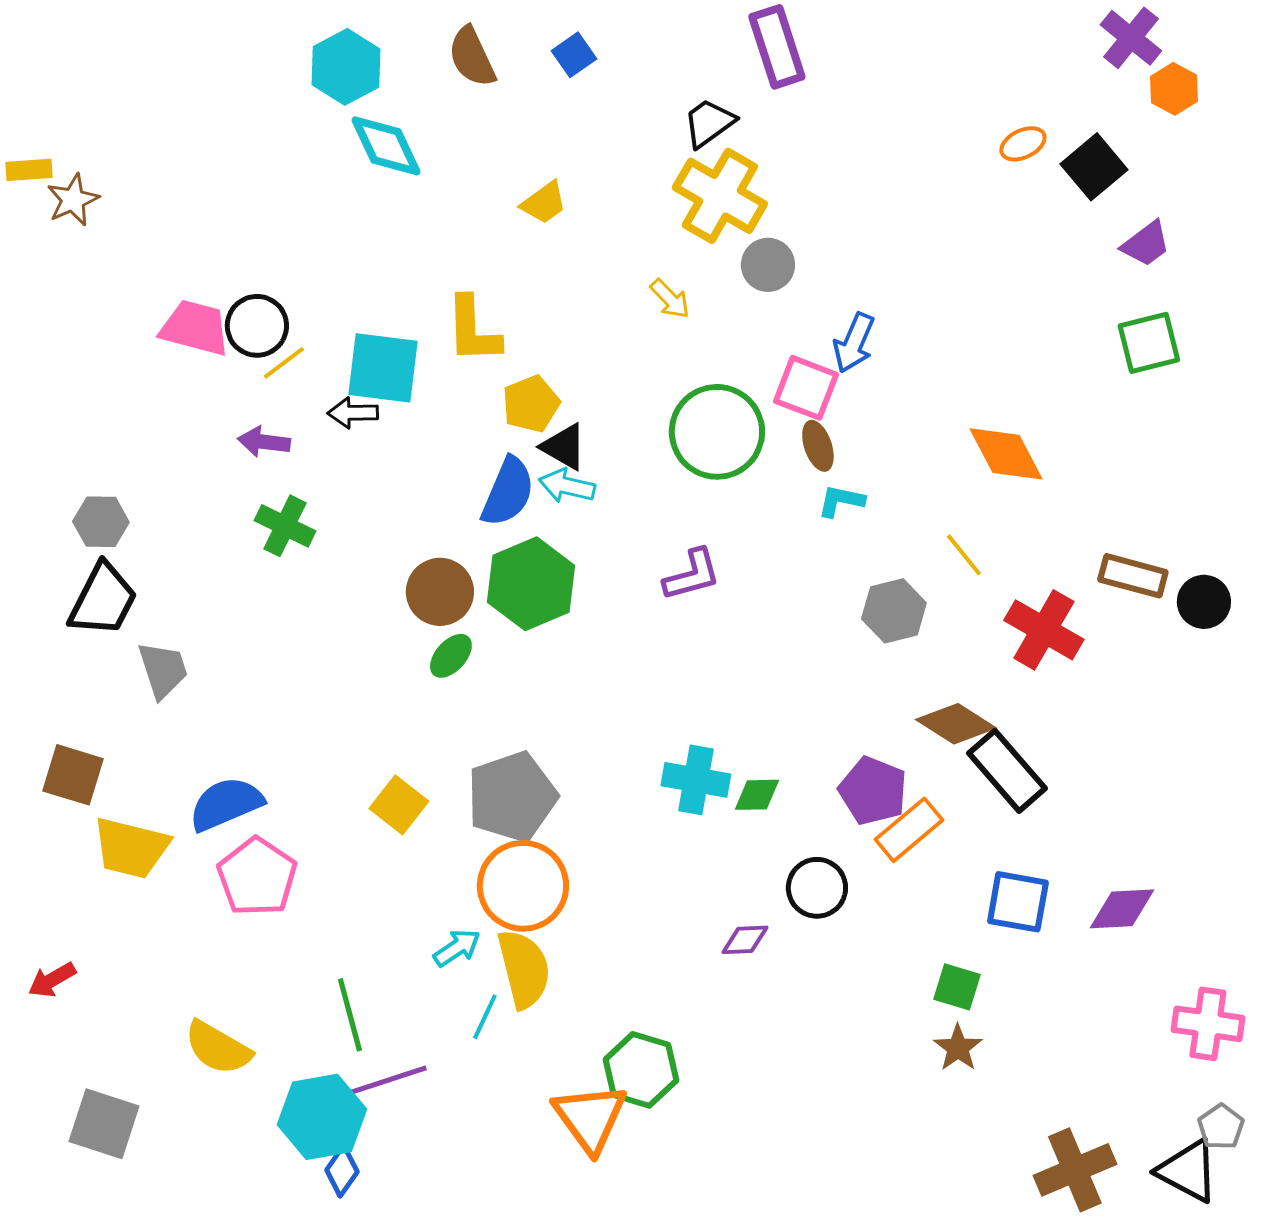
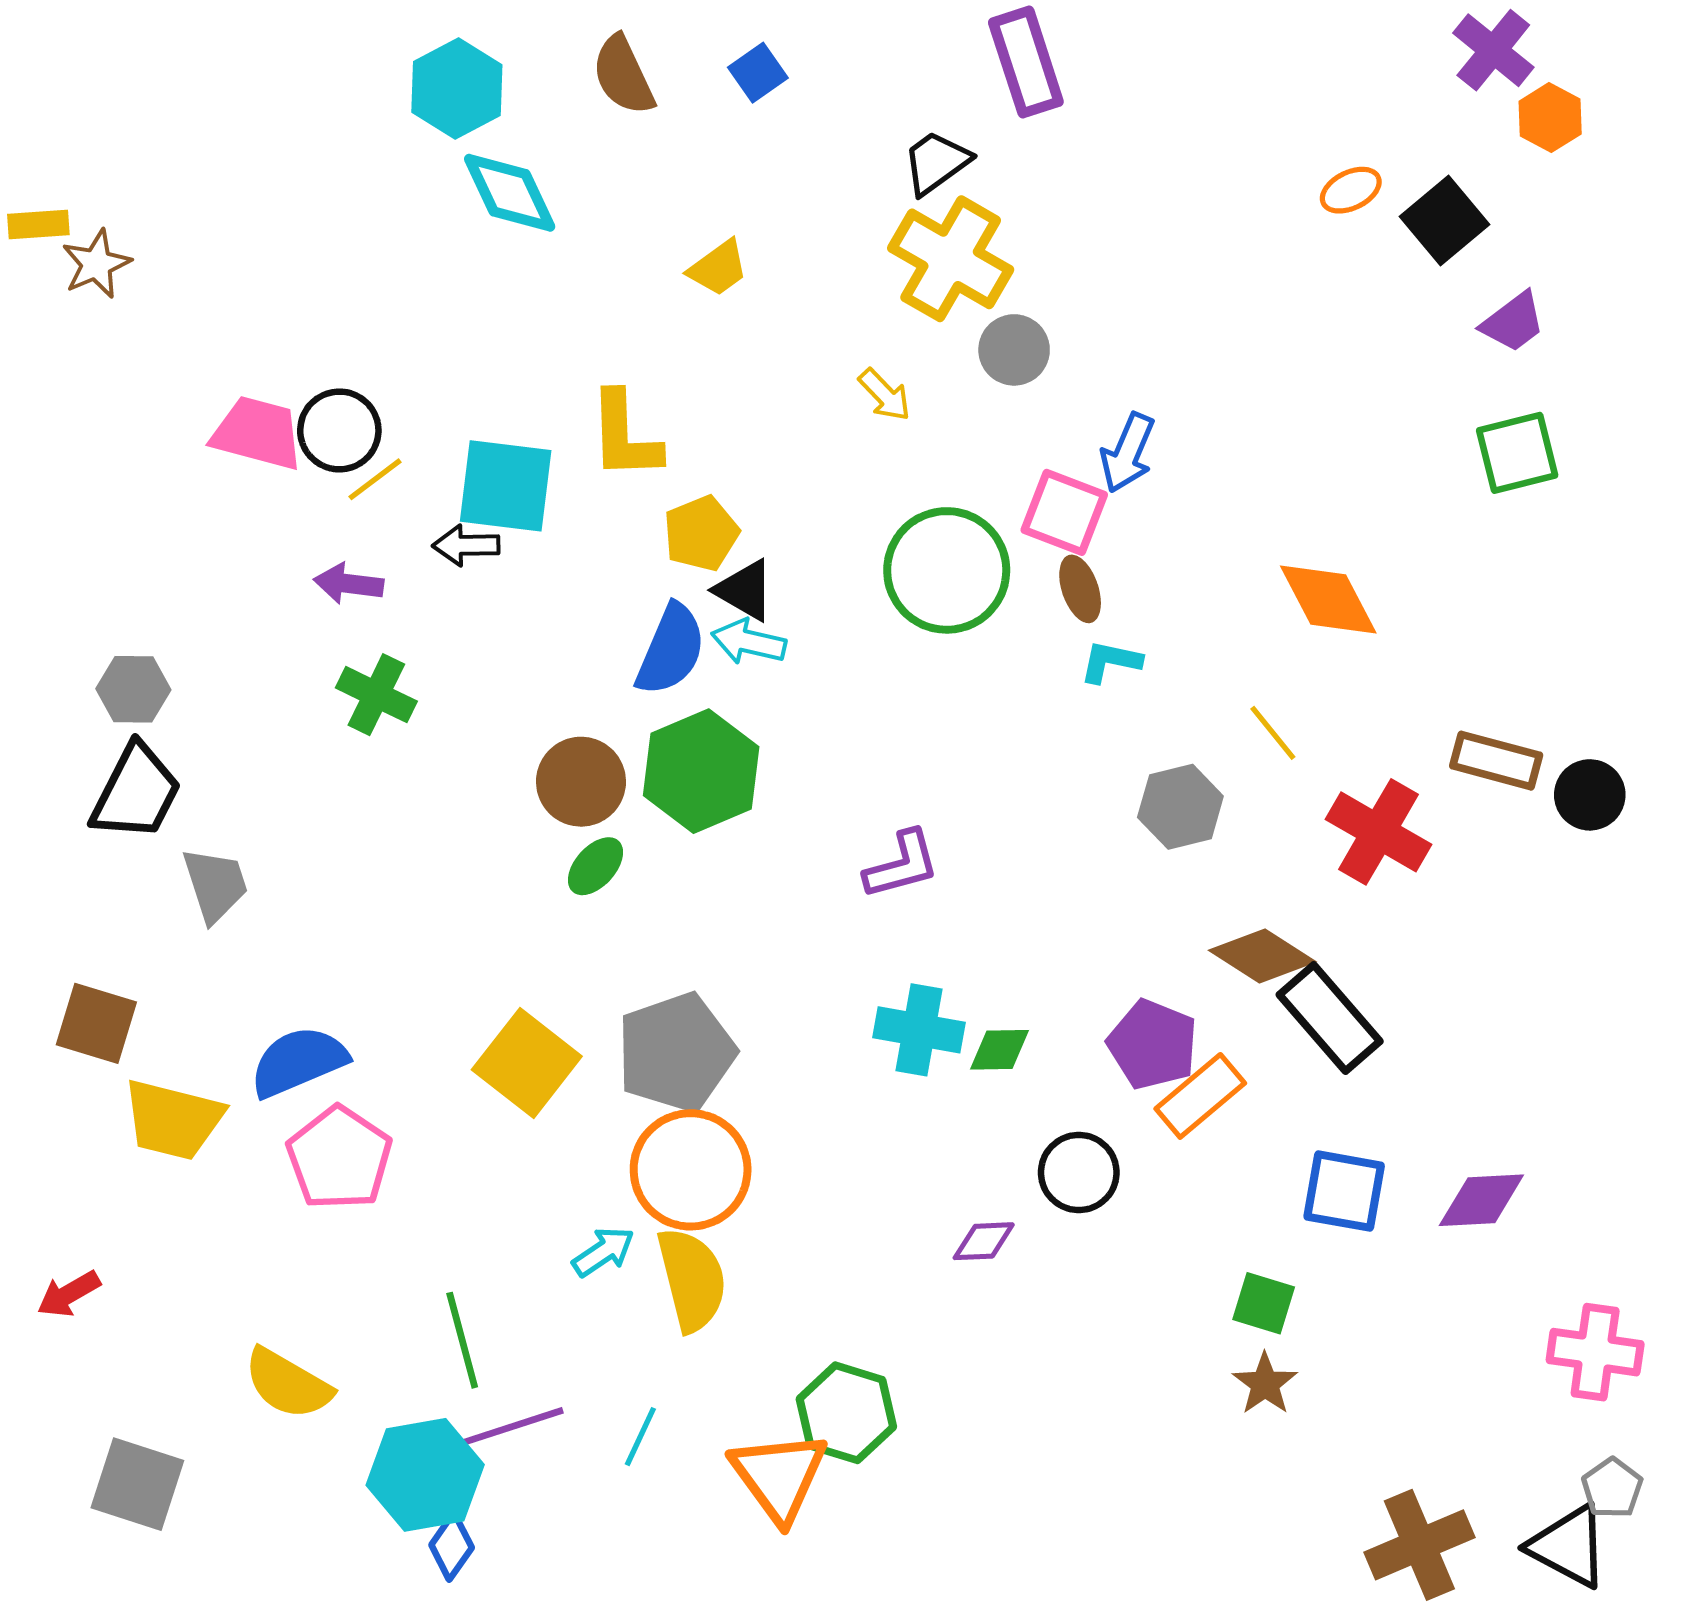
purple L-shape: (692, 575) -> (902, 865), moved
yellow square: (399, 805) -> (527, 1063), size x1.4
cyan line: (485, 1017) -> (640, 1437), moved

